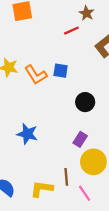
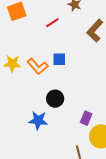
red line: (71, 31) -> (52, 23), moved
black circle: (85, 102) -> (55, 99), moved

